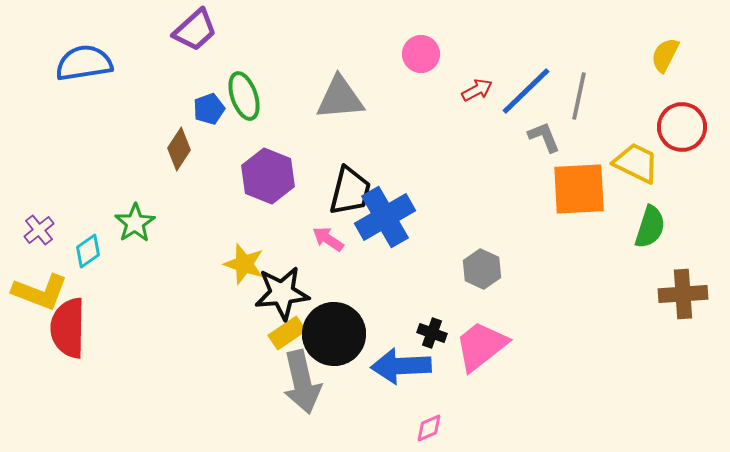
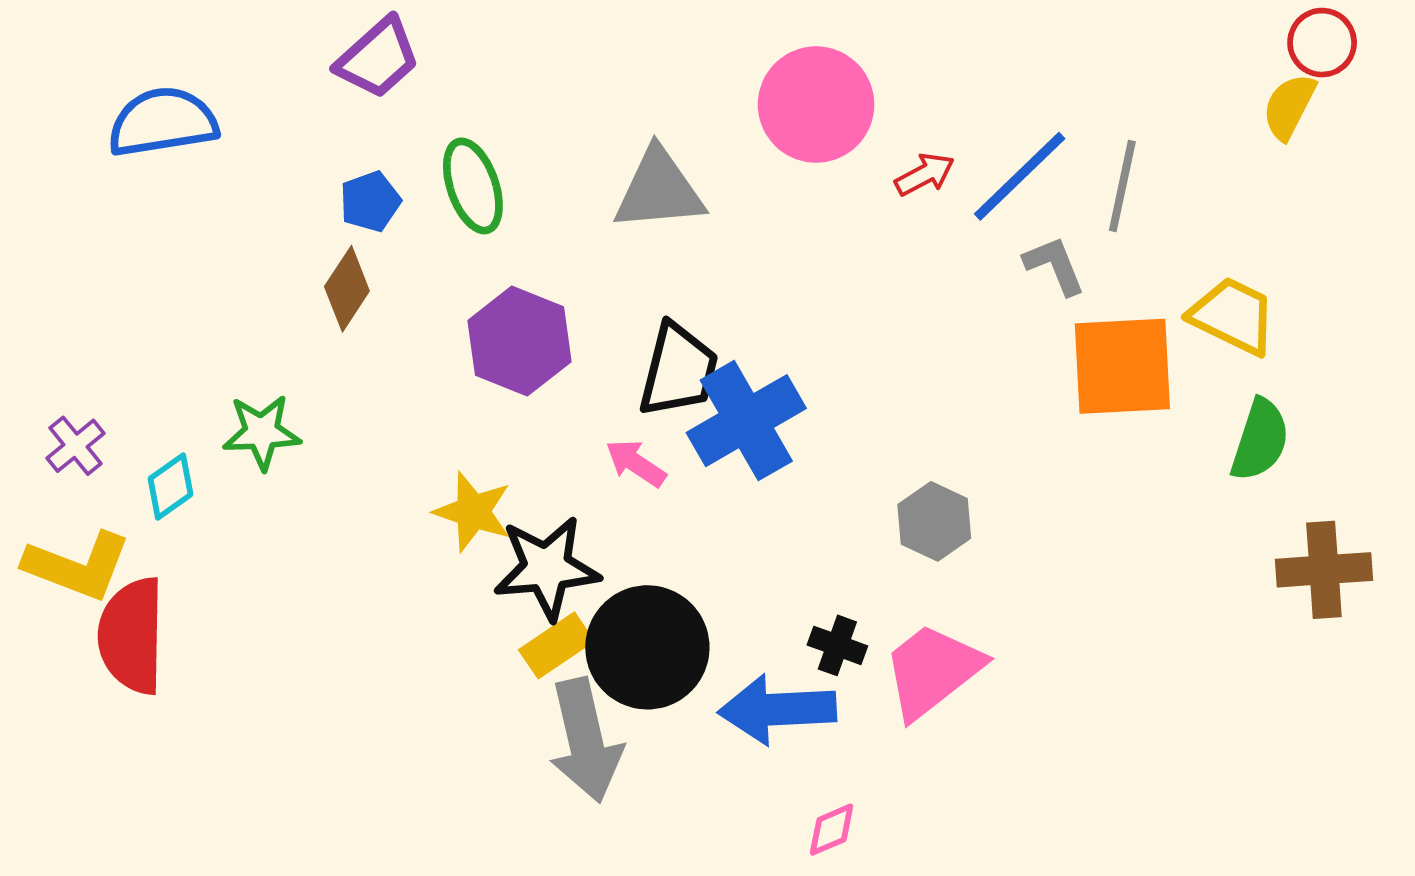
pink circle: (421, 54) -> (816, 105), size x1.6
blue pentagon: (209, 109) -> (370, 201), moved
red circle: (682, 127) -> (1322, 43), moved, size x0.7
green star: (135, 223) -> (262, 432), turned 30

